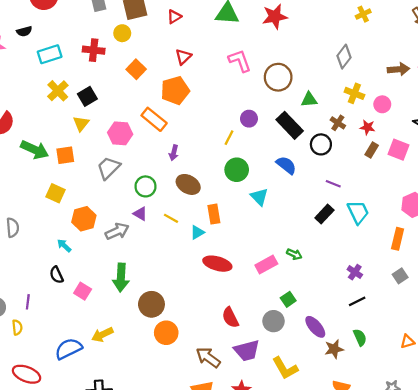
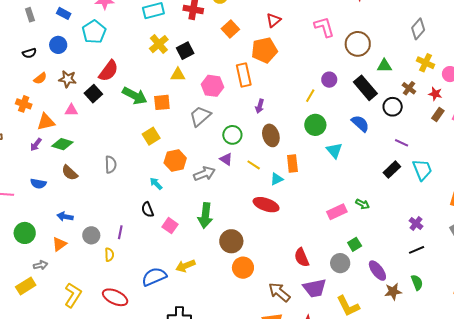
orange rectangle: (154, 119) -> (244, 75), turned 35
yellow triangle: (81, 124) -> (178, 75), turned 49
brown ellipse: (188, 184) -> (271, 135), turned 40
yellow square: (55, 193) -> (151, 136), turned 30
red ellipse: (217, 264) -> (266, 205), moved

